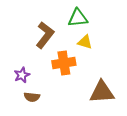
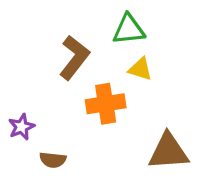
purple star: (22, 75) -> (21, 127), moved

